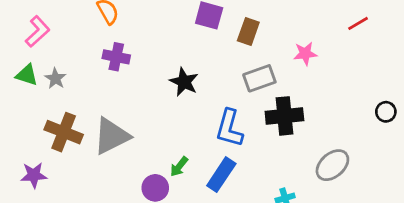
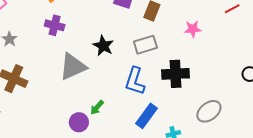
gray rectangle: (259, 78) -> (145, 45), moved
gray triangle: (111, 136) -> (73, 67), moved
blue rectangle: (221, 175) -> (146, 116), moved

